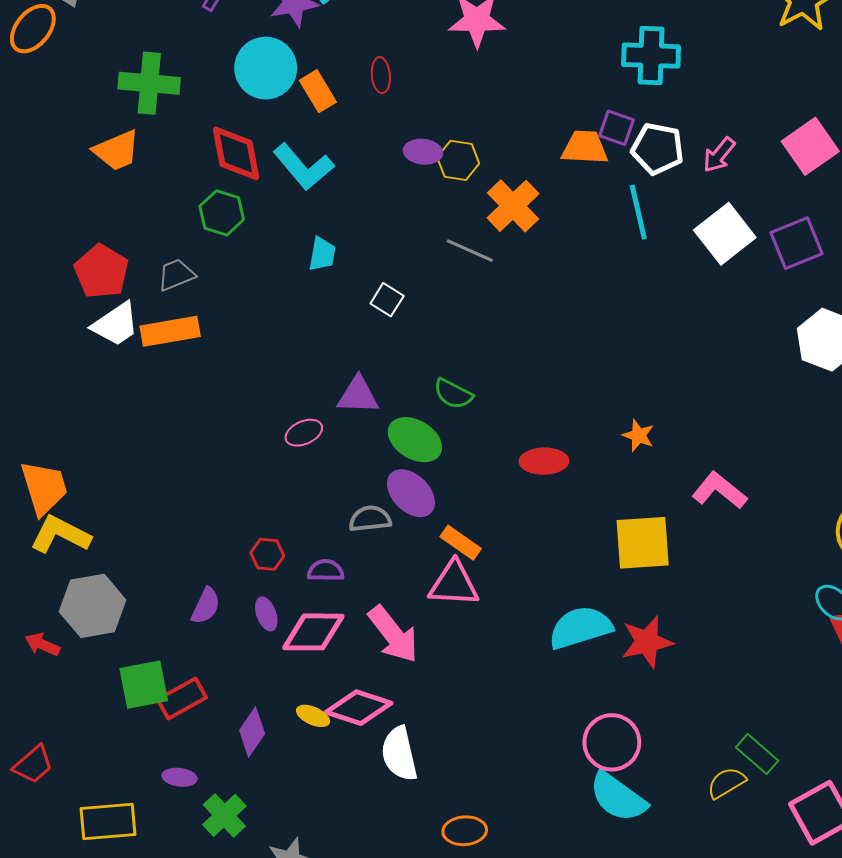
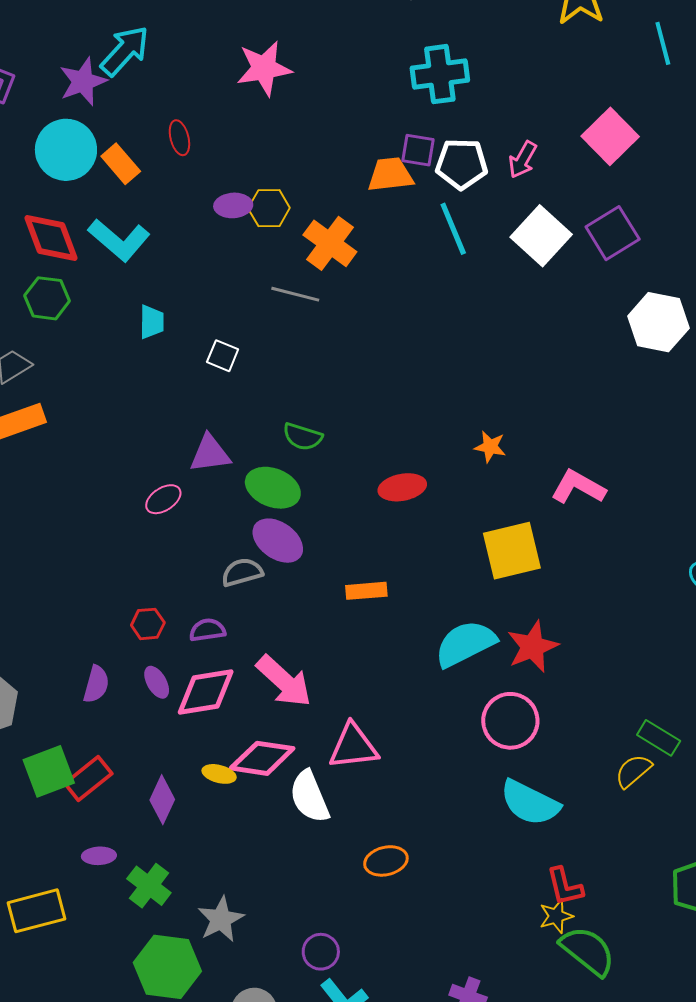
orange rectangle: (461, 543) -> (366, 591), moved, turned -30
pink triangle: (454, 584) -> (353, 747), moved
pink circle: (612, 742) -> (510, 721), moved

